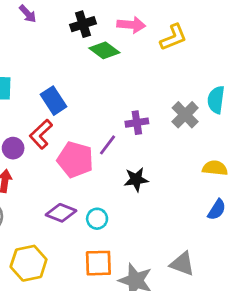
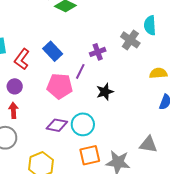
blue rectangle: (54, 101) -> (53, 51), moved
red L-shape: (41, 134) -> (22, 59), moved
cyan circle: (97, 219) -> (83, 124), size x1.5

